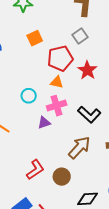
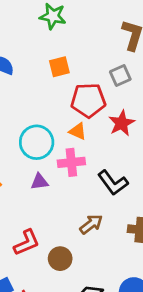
cyan circle: (29, 96) -> (37, 142), size x1.6
purple triangle: (44, 123) -> (39, 182), moved
brown arrow: (79, 147) -> (91, 224), size x0.7

